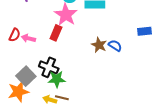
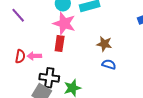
blue semicircle: (115, 45) -> (109, 64), moved
black cross: (49, 67) -> (49, 78), moved

